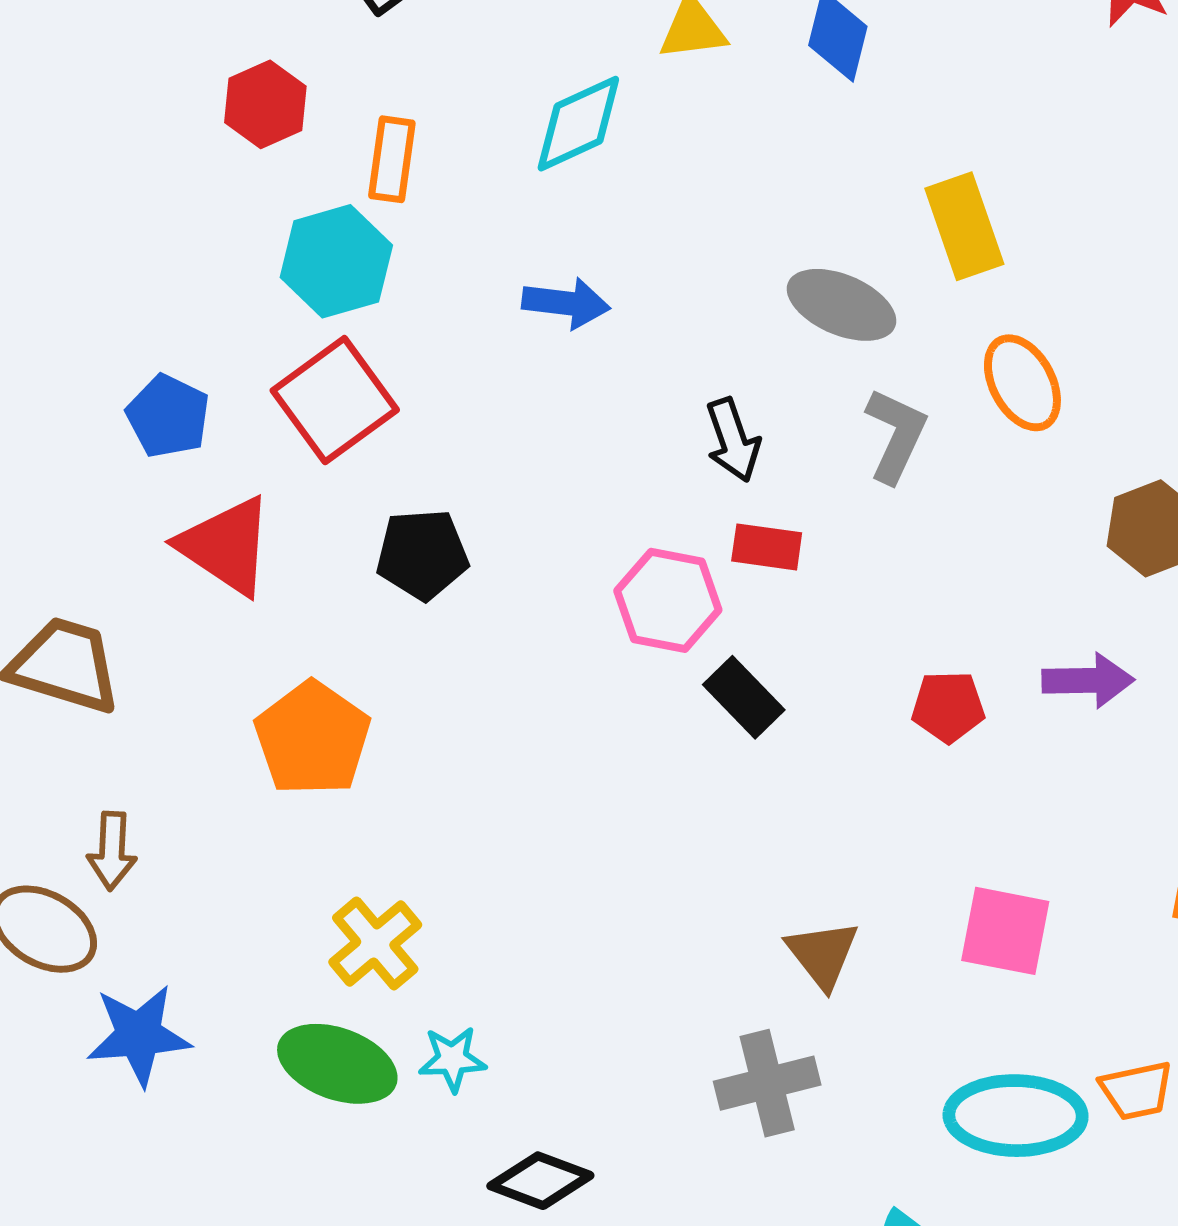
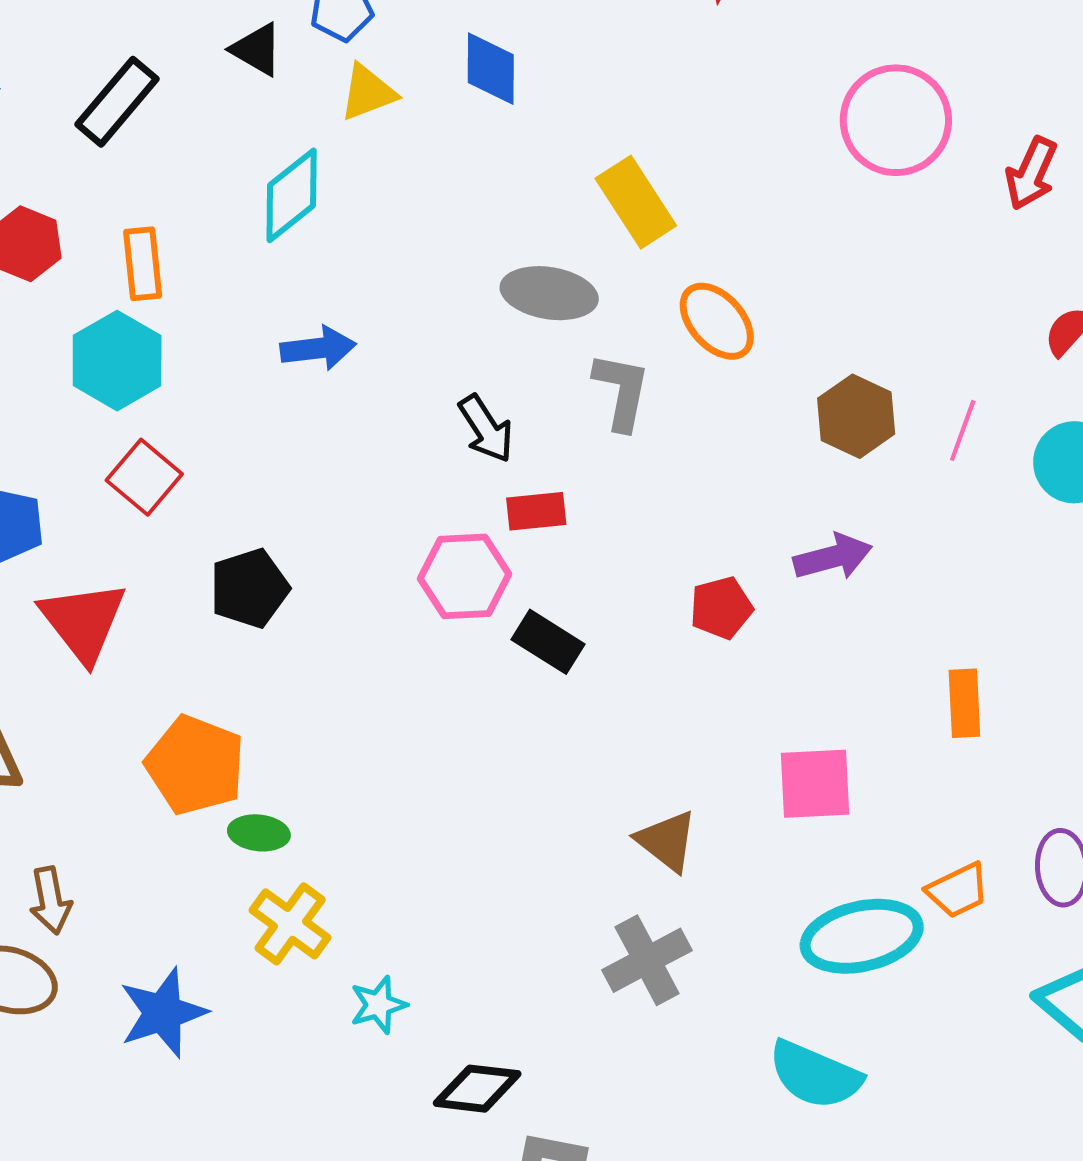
red square: (335, 400) -> (144, 477), size x0.7
red triangle: (226, 546) -> (83, 622), turned 32
blue star: (139, 1035) -> (163, 1013), moved
green ellipse: (337, 1064) -> (259, 833), moved, size x0.6

